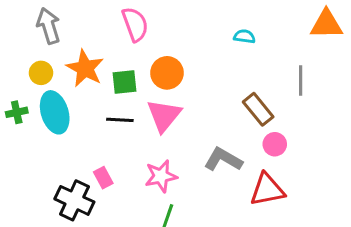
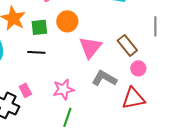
pink triangle: (164, 115) -> (90, 47), moved

